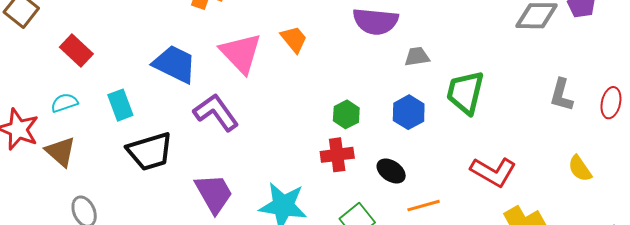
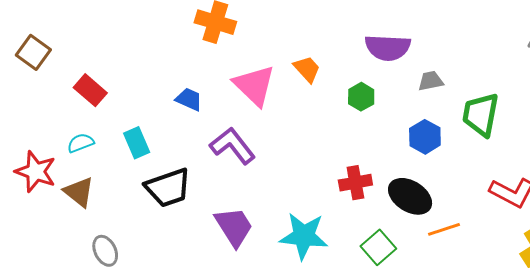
blue trapezoid: (175, 64) -> (189, 99), size x0.6
green hexagon: (346, 114) -> (361, 97), moved
black ellipse: (391, 171) -> (410, 196), size x1.5

